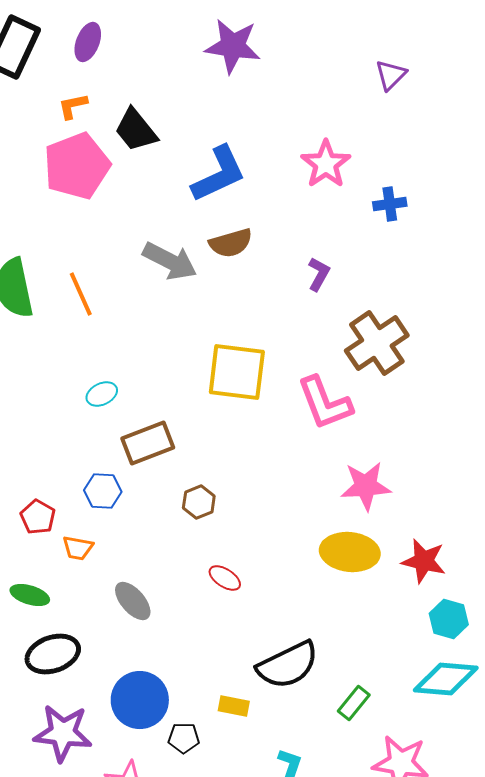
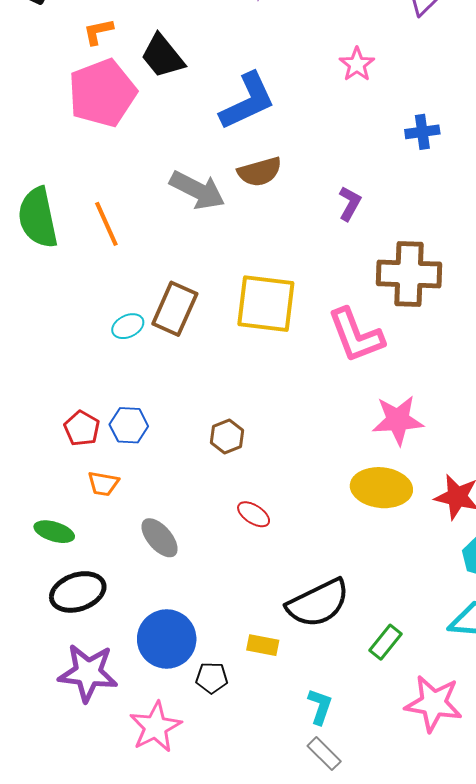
pink star: (326, 164) -> (357, 64), moved, size x0.7
brown cross: (377, 343) -> (409, 274), turned 36
brown rectangle: (148, 443) -> (175, 309), moved, turned -45
red pentagon: (38, 517) -> (82, 428), moved

